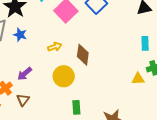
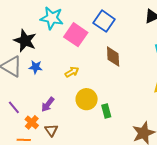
brown diamond: (83, 55) -> (113, 57), moved
green rectangle: (76, 107) -> (106, 111), moved

